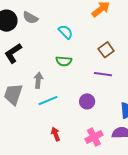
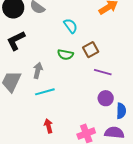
brown square: (106, 50) -> (91, 50), moved
purple circle: (87, 101) -> (106, 98), moved

